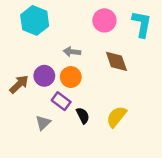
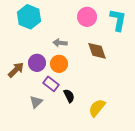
yellow semicircle: (116, 117) -> (97, 108), moved

